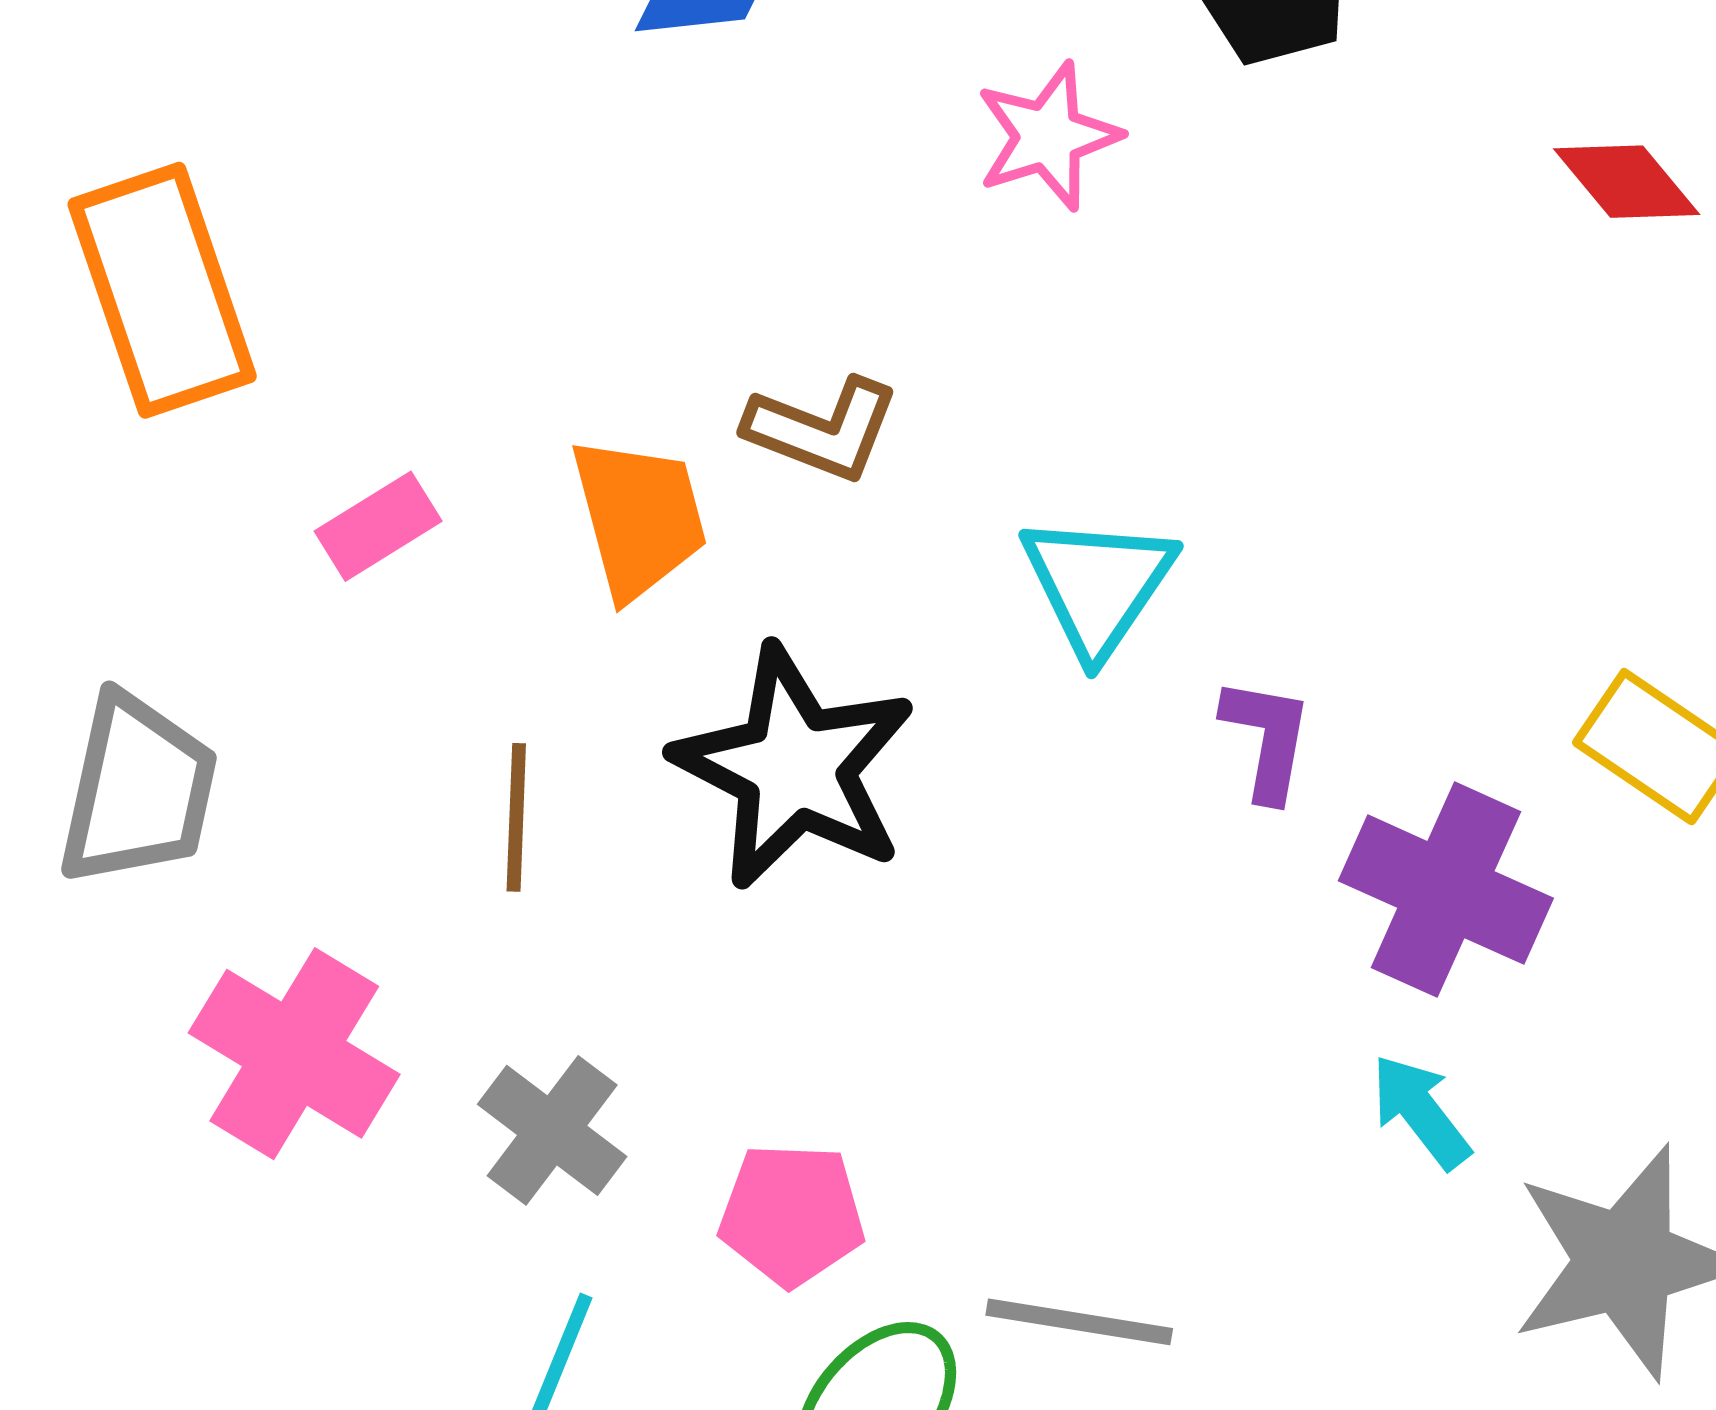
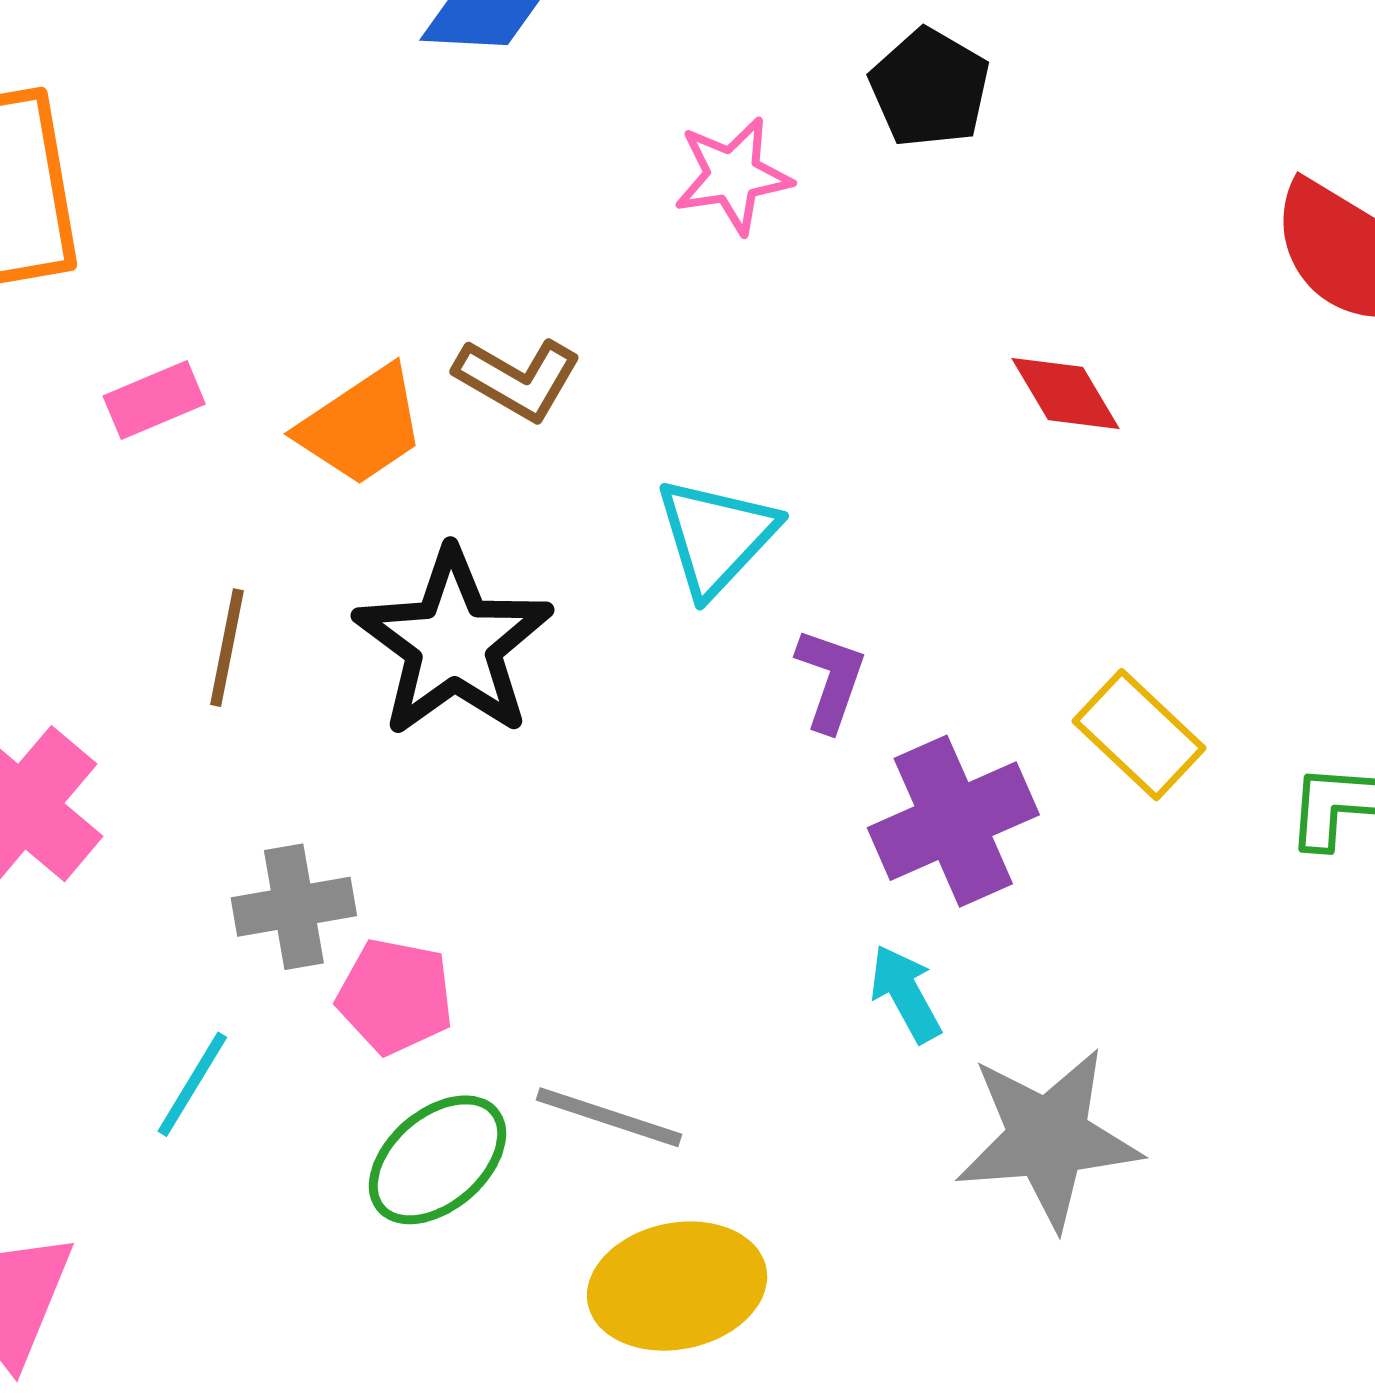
red diamond: (1627, 182) -> (1066, 394), moved
orange trapezoid: (639, 518) -> (362, 426), turned 62
purple cross: (1446, 890) -> (953, 821), turned 33
gray cross: (552, 1130) -> (294, 907), moved, turned 34

